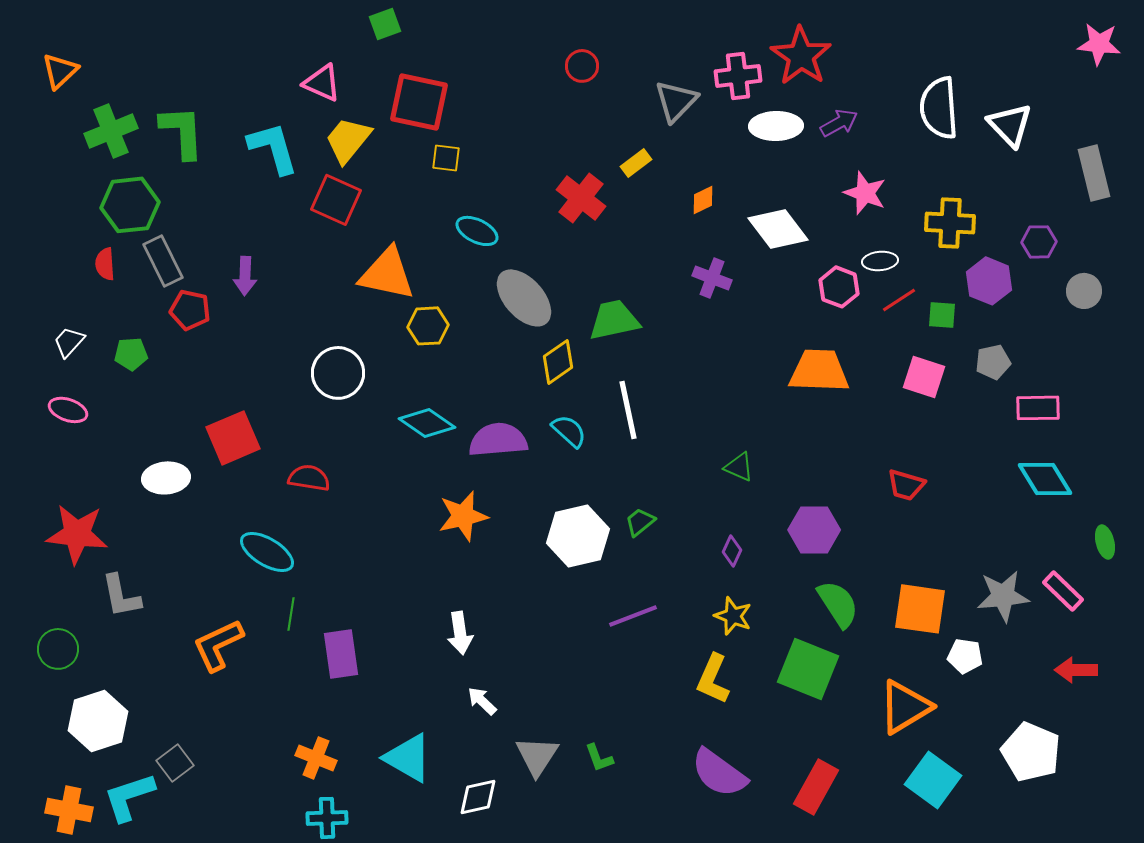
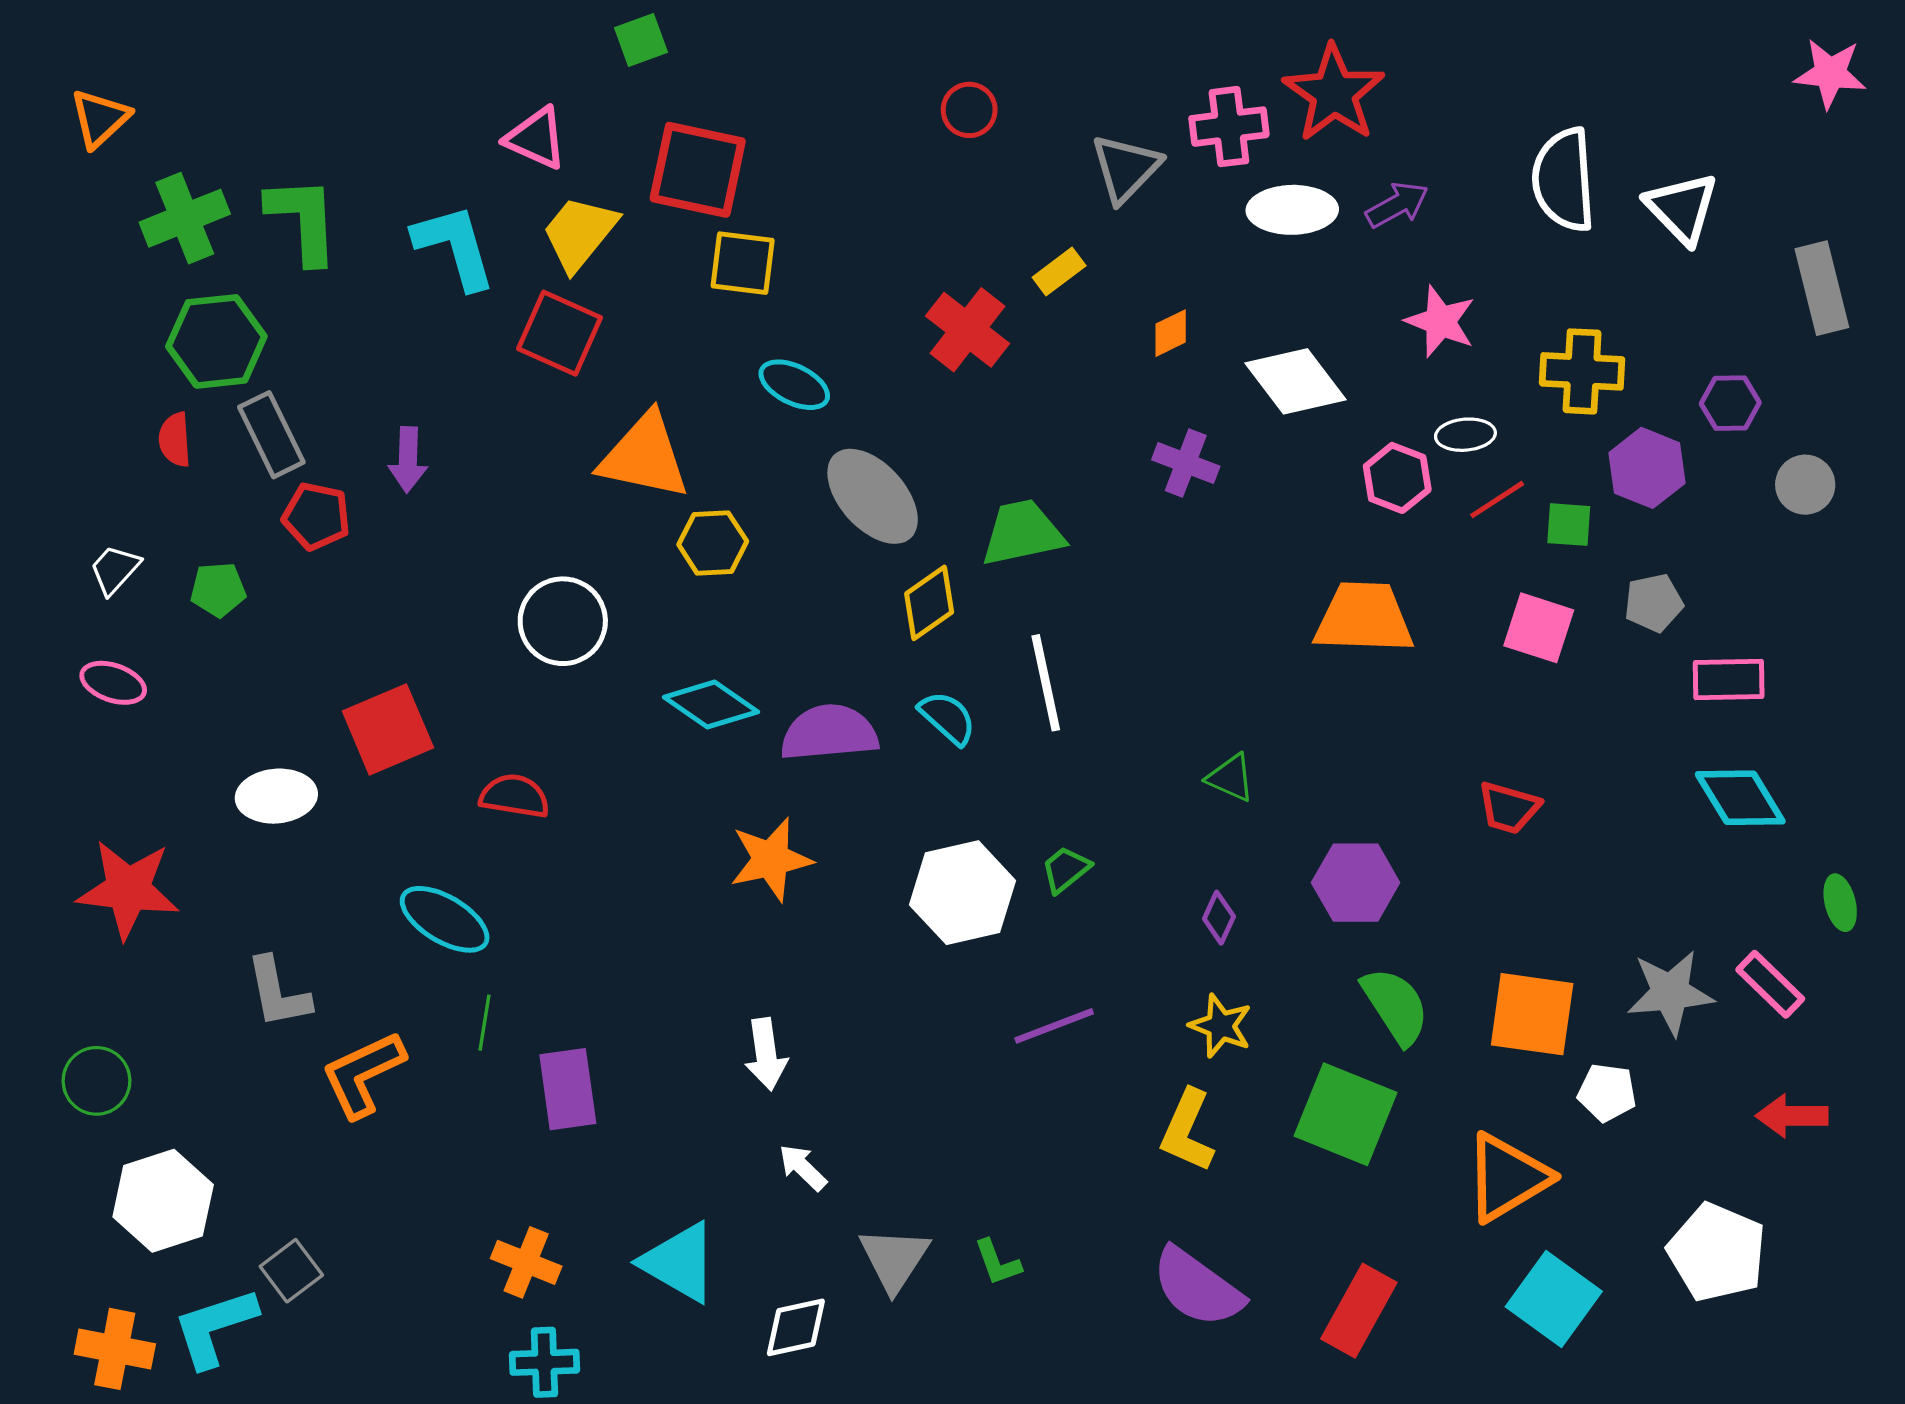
yellow square: (446, 158) -> (743, 263), size x1.4
gray L-shape: (121, 596) -> (278, 993), moved

